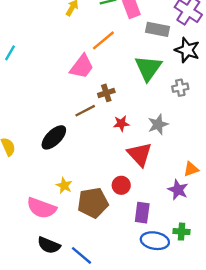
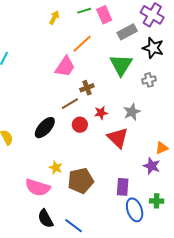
gray rectangle: (158, 29) -> (127, 32), turned -36
red circle: (121, 185) -> (80, 125), moved
blue ellipse: (155, 241) -> (135, 210), turned 65
black semicircle: (49, 245) -> (46, 219), turned 42

